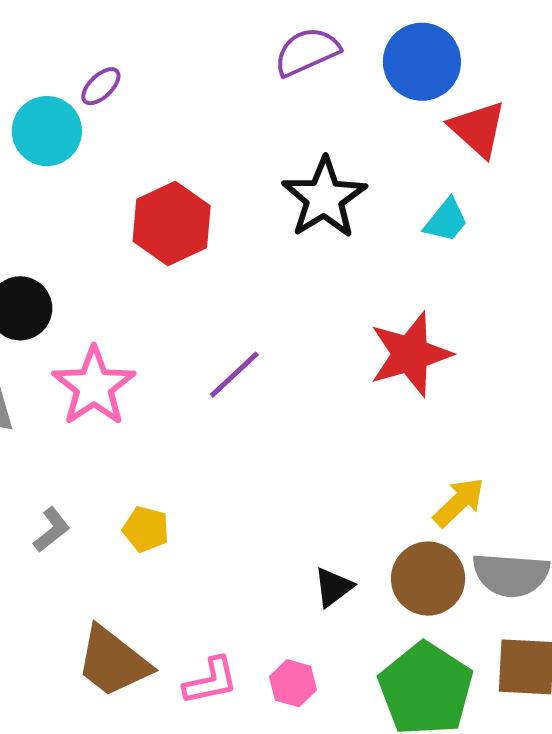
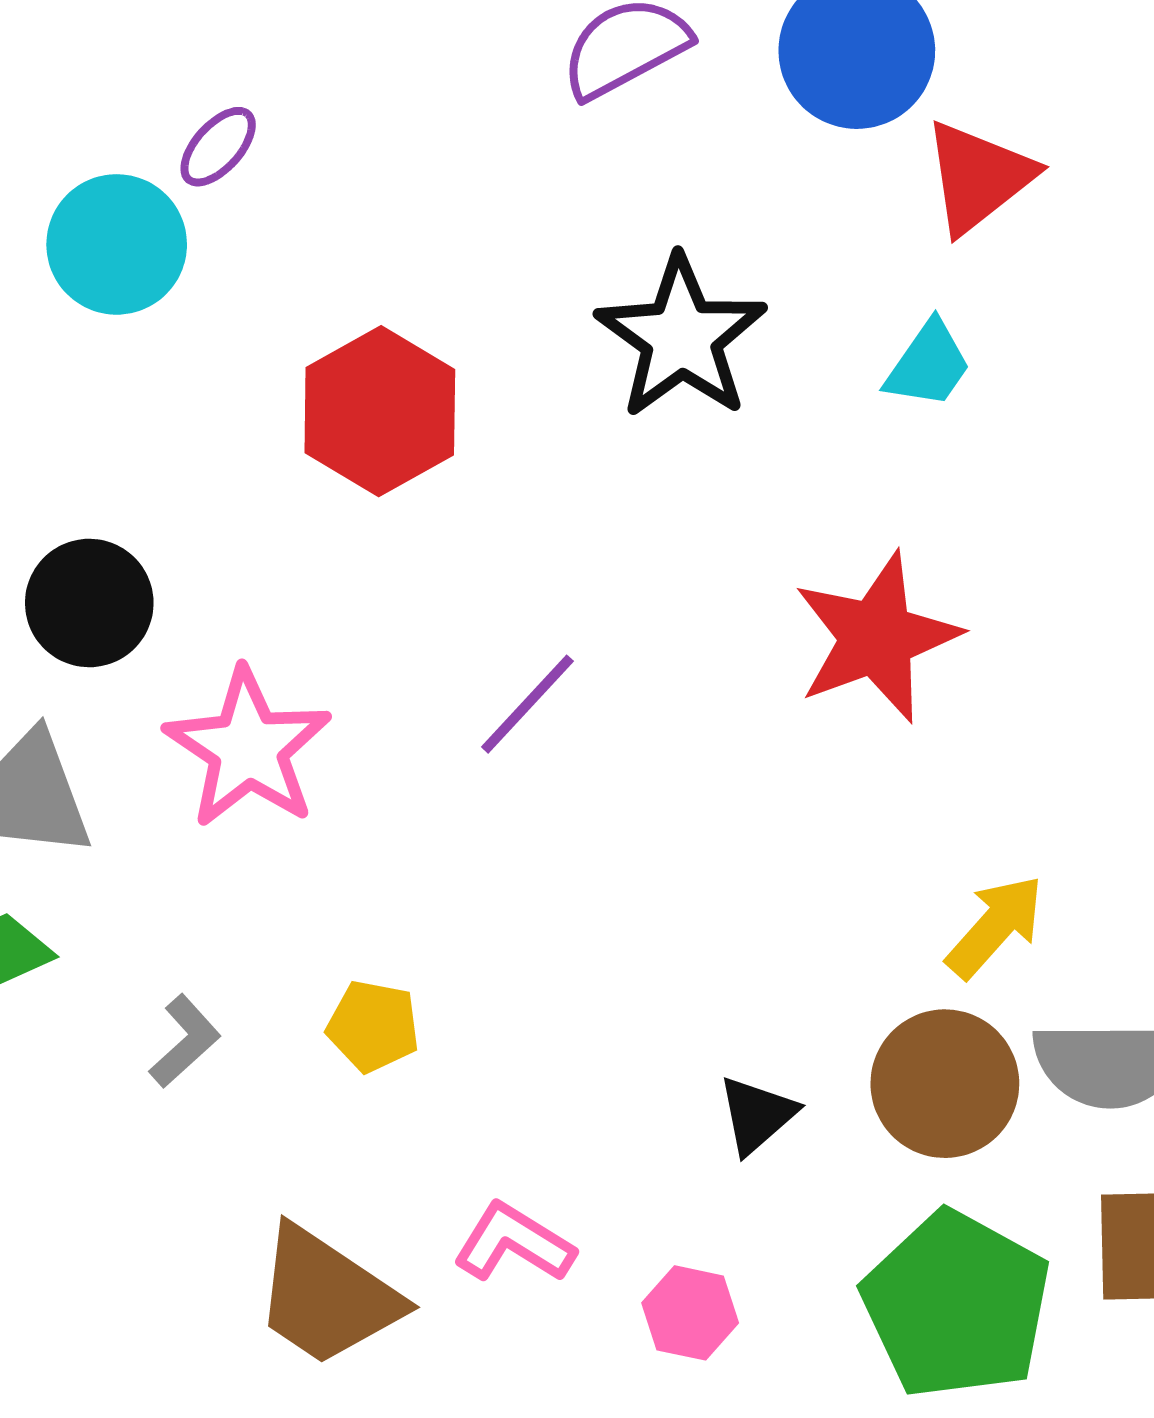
red triangle: (478, 129) -> (978, 177), turned 44
pink L-shape: (211, 681) -> (514, 1243), moved, turned -132

